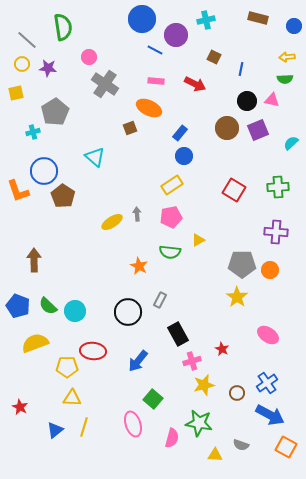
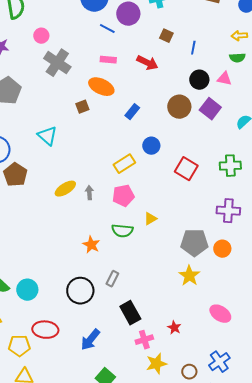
purple square: (258, 130) -> (210, 109), turned -30
blue circle: (184, 156) -> (151, 146), moved
yellow ellipse: (112, 222) -> (65, 189), moved

